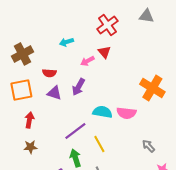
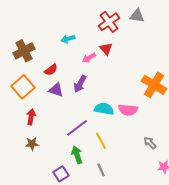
gray triangle: (146, 16) -> (137, 16), moved
red semicircle: (49, 73) -> (51, 70), turned -40
orange square: (21, 90) -> (23, 87), turned -30

